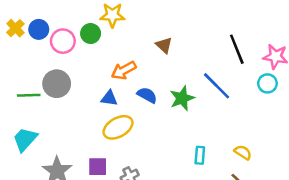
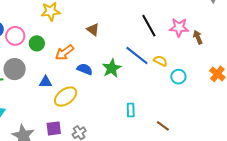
green circle: (91, 33) -> (37, 43), moved
cyan circle: (267, 83) -> (178, 77), moved
blue triangle: (109, 98) -> (46, 82), moved
yellow semicircle: (243, 152) -> (160, 61), moved

